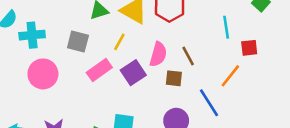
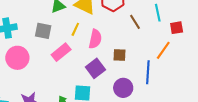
pink semicircle: (158, 54) -> (95, 39), moved
brown line: (188, 56) -> (135, 22), moved
purple square: (133, 73) -> (95, 68), moved
blue line: (209, 103) -> (148, 72), turned 40

